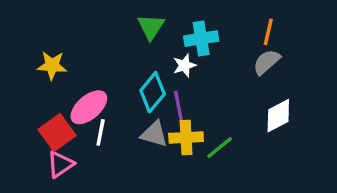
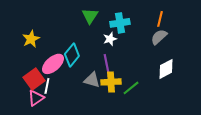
yellow star: (52, 65) -> (31, 39), turned -30
cyan diamond: (153, 92) -> (72, 55), moved
white line: (101, 132) -> (47, 86), moved

